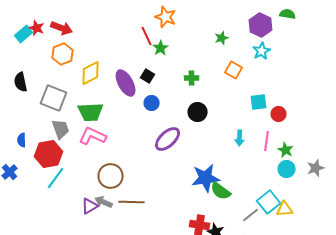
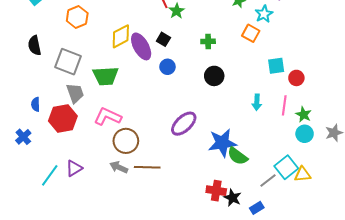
cyan star: (262, 51) -> (264, 14), moved
yellow diamond: (91, 73) -> (121, 36), moved
pink L-shape: (93, 136) -> (108, 117), moved
purple ellipse: (168, 139) -> (184, 124), moved
cyan line: (56, 178) -> (50, 175), moved
purple triangle: (90, 206) -> (74, 168), moved

